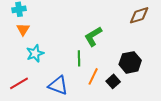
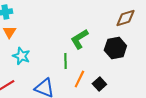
cyan star: (35, 53) -> (21, 56), turned -30
black hexagon: (130, 62) -> (115, 48), moved

